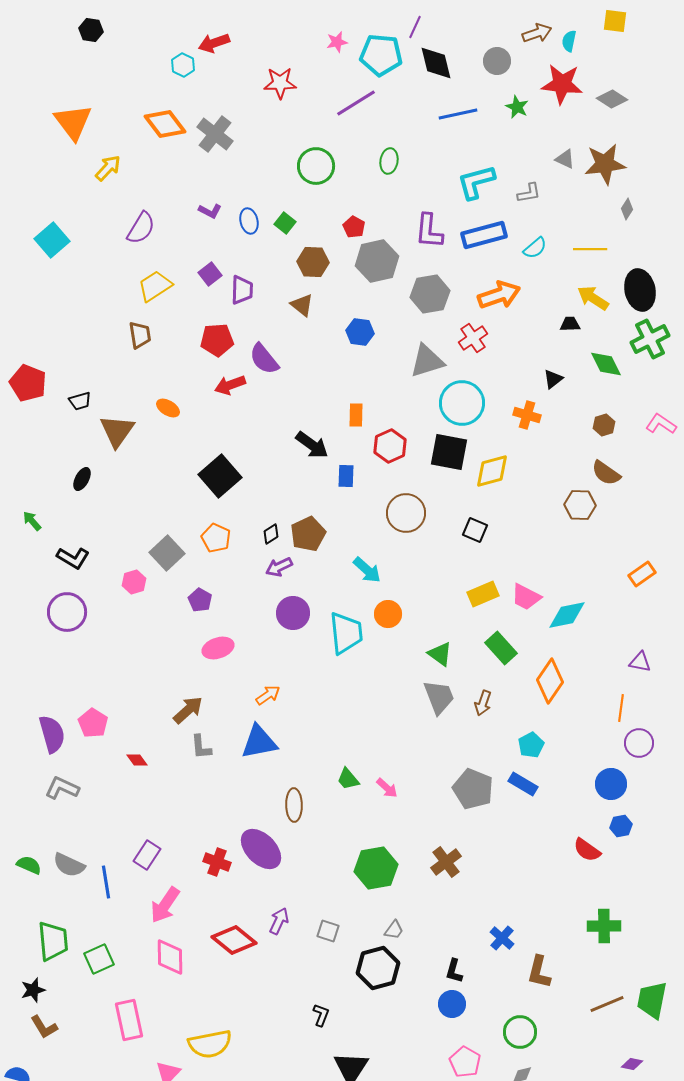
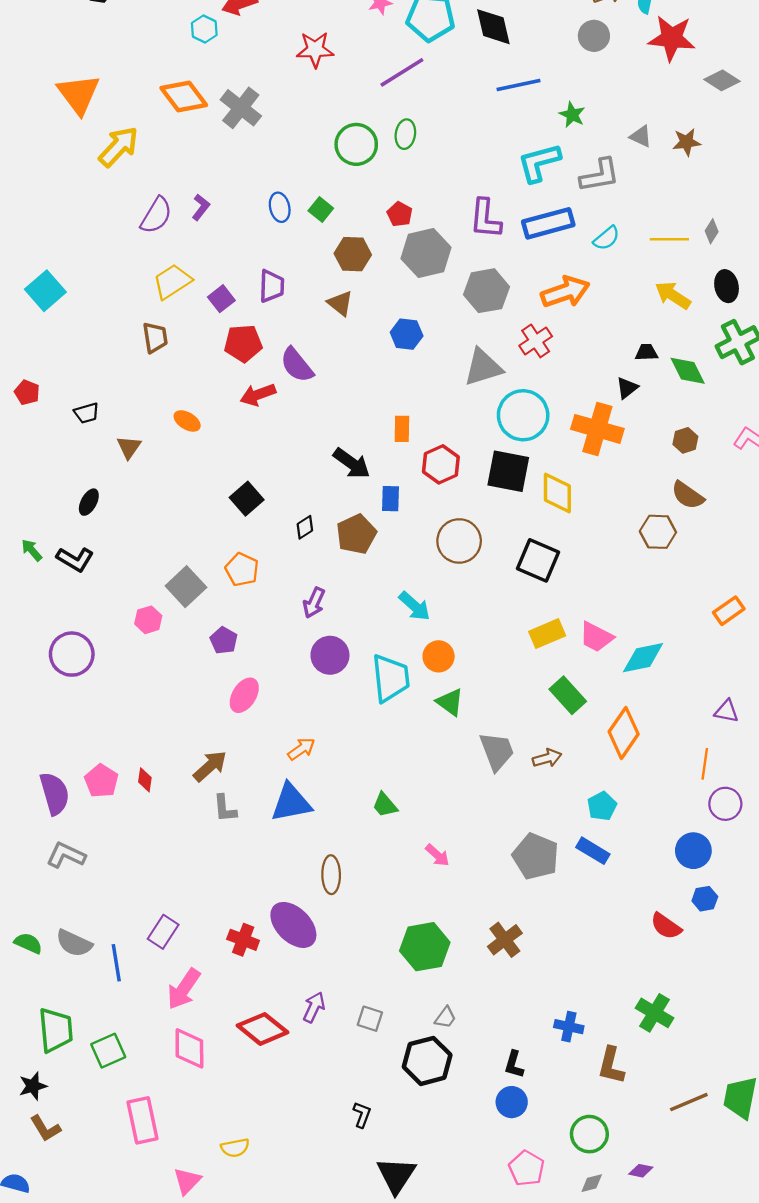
gray circle: (497, 61) -> (594, 36), moved
red star: (562, 84) -> (672, 38), moved
gray diamond: (612, 99) -> (722, 80), moved
green star: (517, 107) -> (572, 115), moved
green ellipse: (389, 161) -> (405, 134), moved
brown star: (605, 164) -> (687, 142), size x0.6
yellow arrow: (108, 168) -> (119, 147), size x1.4
gray L-shape: (529, 193) -> (600, 175), size x1.5
gray diamond: (627, 209) -> (712, 231), moved
purple L-shape: (210, 211) -> (201, 207), moved, turned -80
cyan square: (52, 240) -> (45, 291), moved
purple square: (210, 274) -> (221, 299), moved
black ellipse: (640, 290) -> (727, 286), size x0.7
black trapezoid: (570, 324) -> (647, 352), moved
red pentagon: (28, 383) -> (27, 392), size x0.6
orange cross: (527, 415) -> (597, 429), size x1.6
brown triangle: (117, 431) -> (129, 447), size x0.6
yellow diamond: (492, 471) -> (557, 493), turned -75
black square: (220, 476) -> (247, 499), size x0.7
black square: (475, 530) -> (538, 560), size x1.5
black diamond: (271, 534) -> (305, 527), moved
brown pentagon: (308, 534) -> (356, 534), moved
black L-shape: (73, 558) -> (75, 559), moved
purple arrow: (279, 567) -> (314, 603), turned -40
pink ellipse: (218, 648) -> (244, 695), turned -40
green triangle: (440, 654) -> (450, 702), moved
brown arrow: (483, 703) -> (547, 758), turned -125
red diamond: (137, 760) -> (145, 780), moved, turned 45
green trapezoid: (348, 779) -> (385, 805), moved
green cross: (604, 926) -> (655, 1013), moved, turned 32
blue cross: (502, 938) -> (569, 1027), turned -30
yellow semicircle: (210, 1044) -> (235, 1148), size x0.6
purple diamond: (632, 1064) -> (641, 1171), moved

